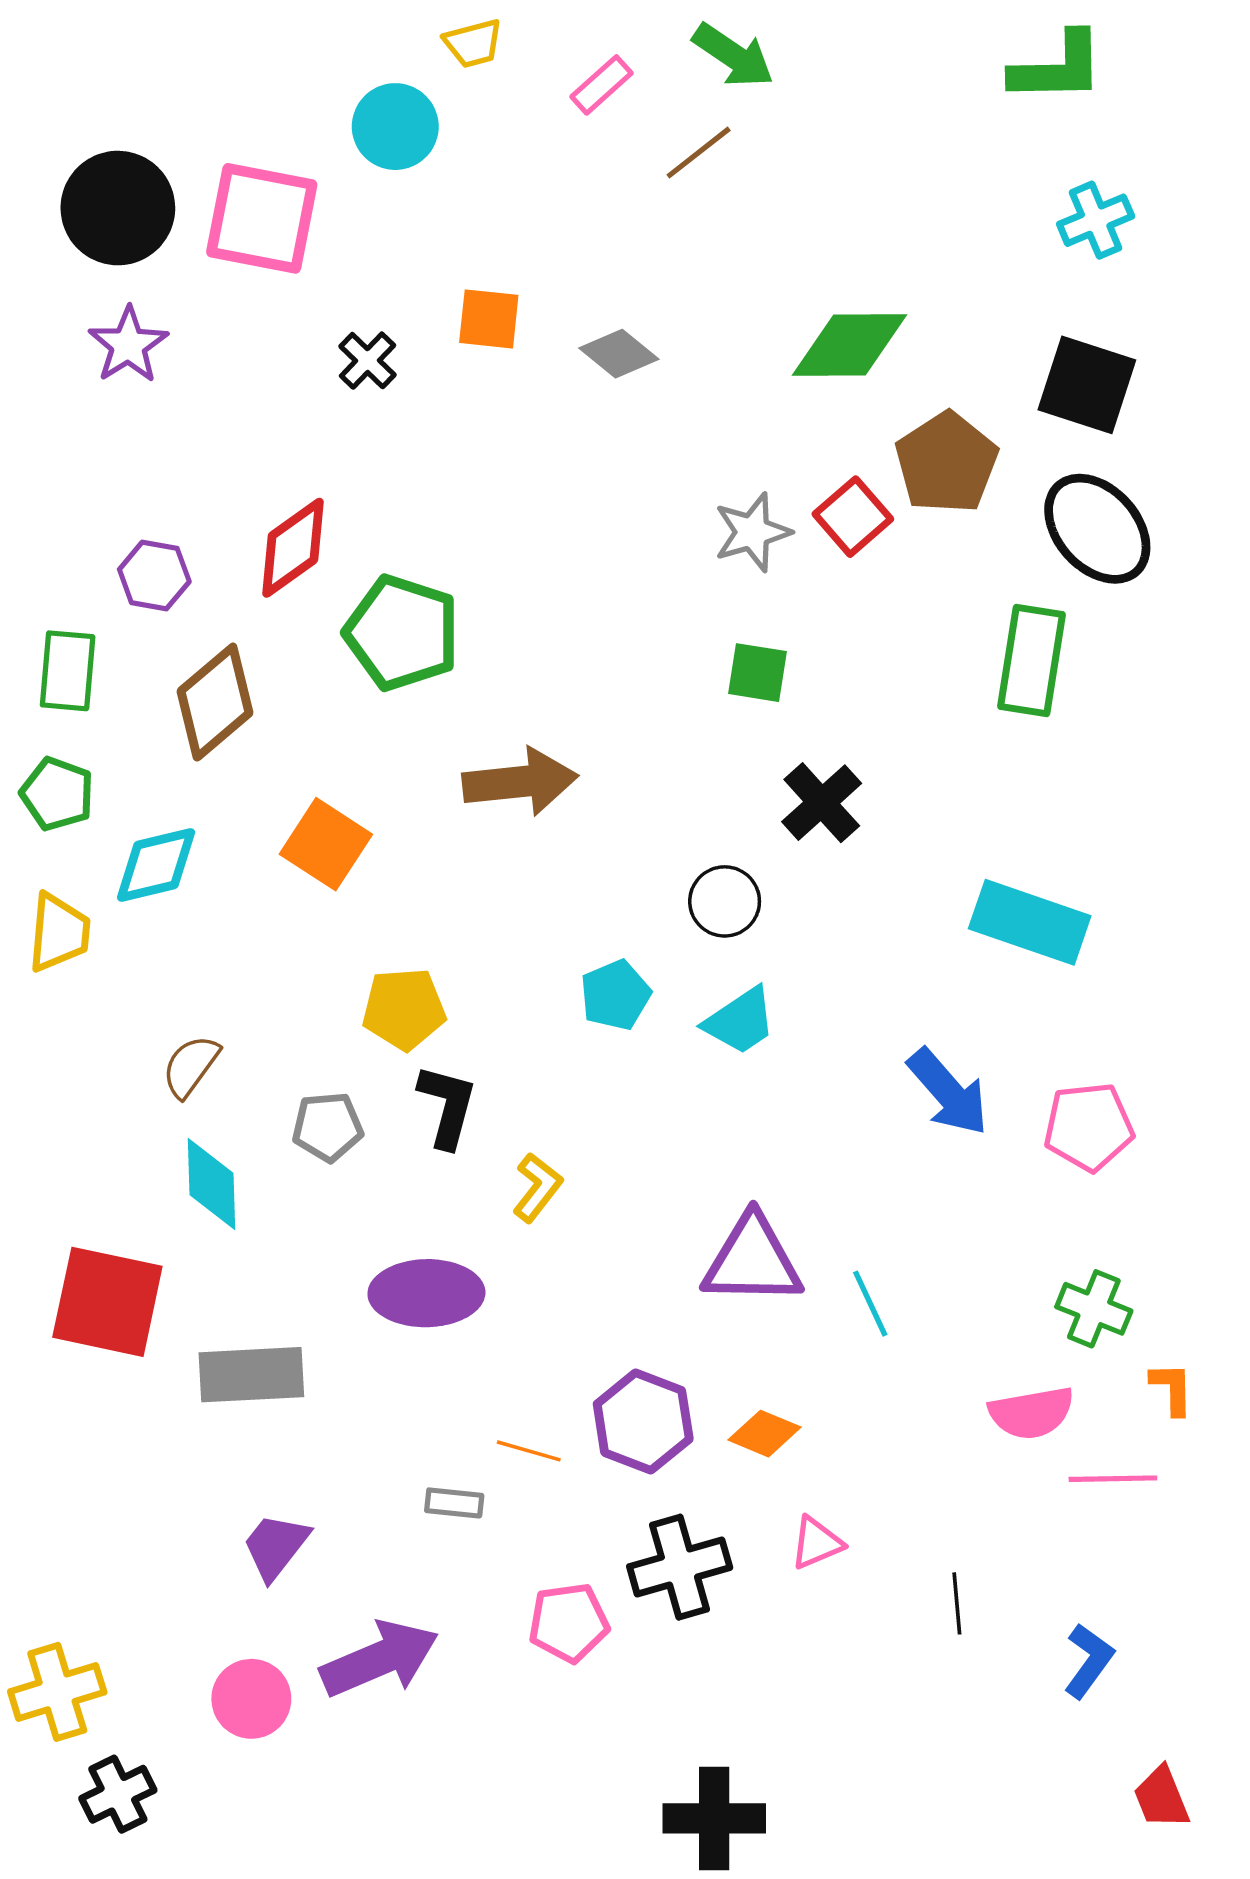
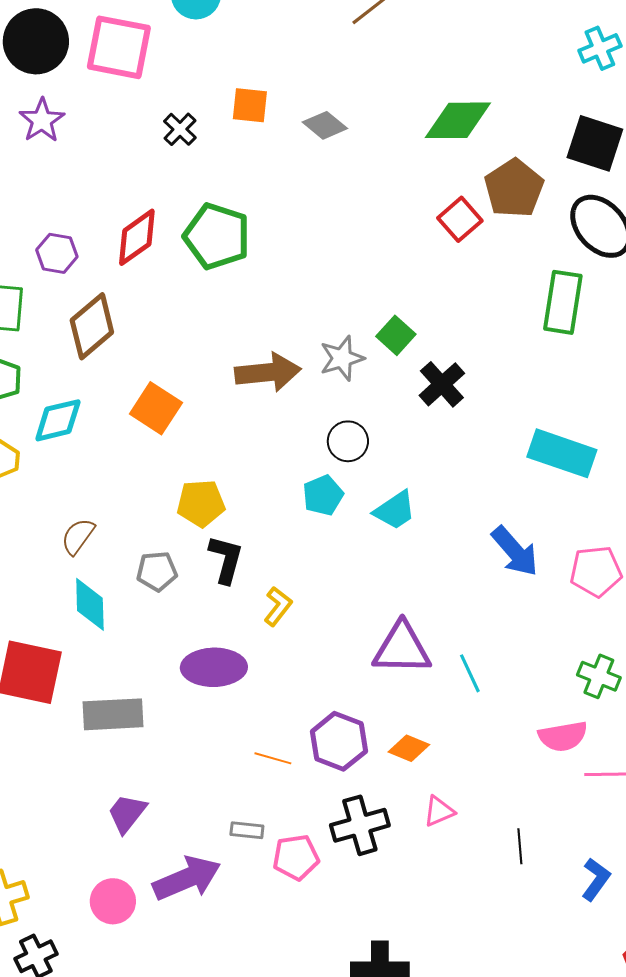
gray star: (752, 532) -> (342, 358), moved
green pentagon: (402, 633) -> (217, 236), moved
green square: (758, 673) -> (396, 335), moved, turned 33
black circle: (725, 901) -> (348, 441), moved
gray rectangle: (454, 1503) -> (247, 830), moved

